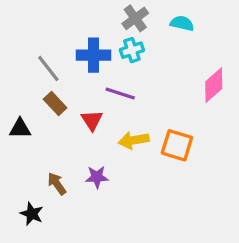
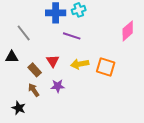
gray line: (48, 68) -> (24, 33), moved
brown rectangle: (55, 104) -> (35, 70), moved
red triangle: (92, 120) -> (53, 61), moved

